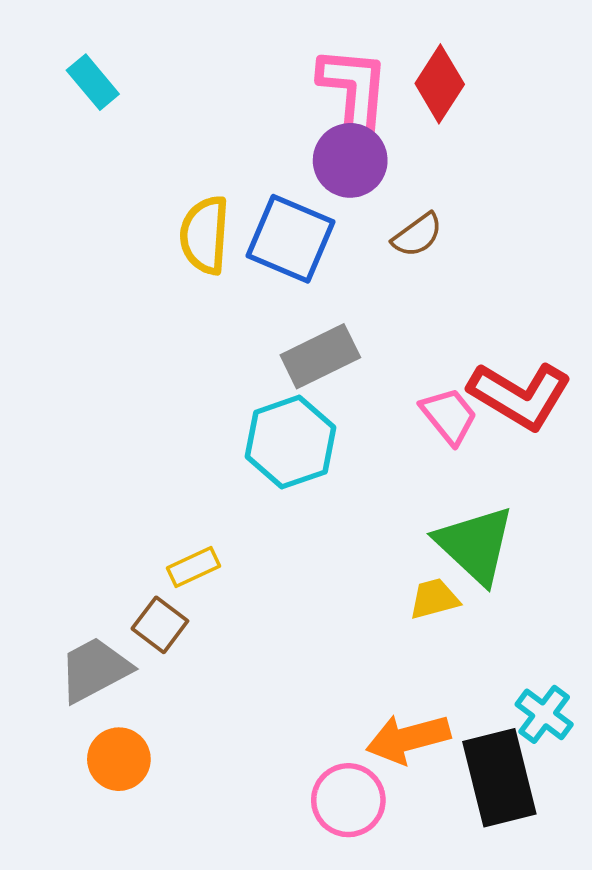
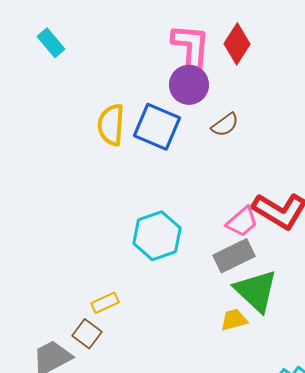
gray rectangle: (320, 356) -> (234, 256), moved
pink trapezoid: (449, 416) -> (242, 222), turned 88

